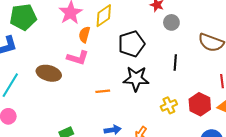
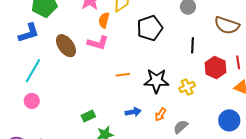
brown ellipse: (49, 73) -> (66, 46), moved, turned 40
black star: (136, 79) -> (156, 81), moved
red hexagon: (200, 104) -> (215, 67), moved

